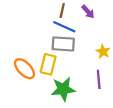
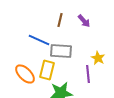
blue line: (64, 27) -> (39, 40), moved
purple line: (99, 79) -> (88, 74), moved

